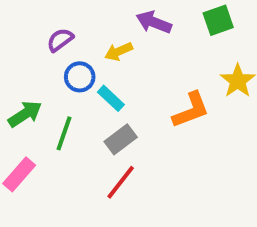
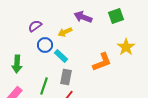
green arrow: (25, 114) -> (17, 64), turned 126
green line: (64, 133) -> (44, 86), moved
gray rectangle: (121, 139) -> (66, 77), turned -42

